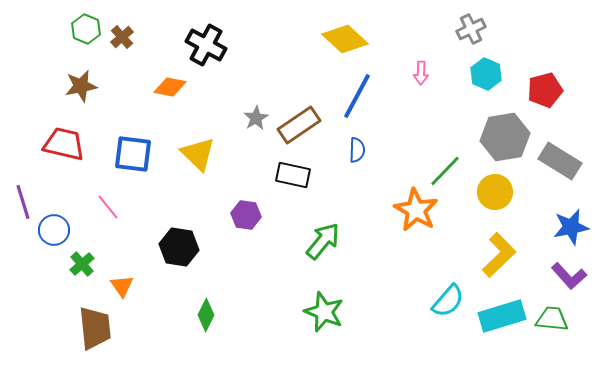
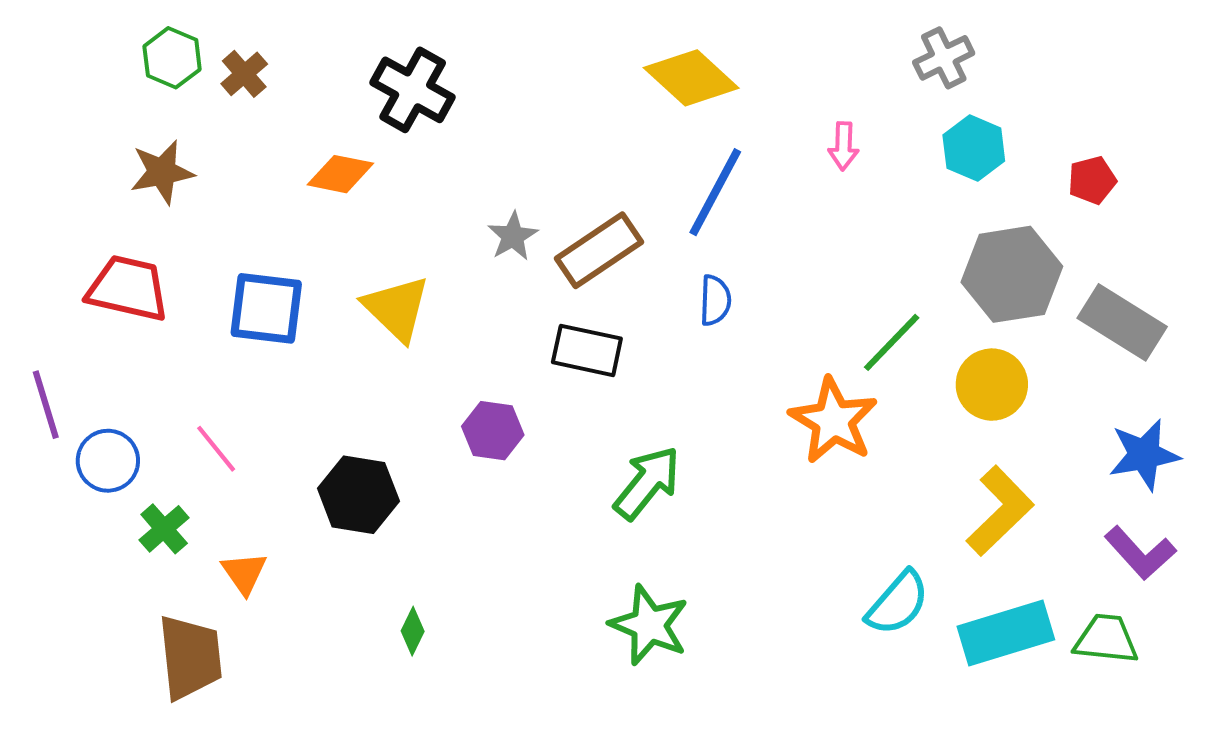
red pentagon: (545, 90) -> (1092, 180), size x0.7
pink line: (108, 207) -> (216, 449), moved
green diamond: (206, 315) -> (413, 631), size x0.7

